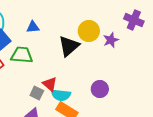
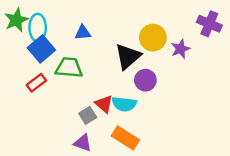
purple circle: (100, 89) -> (145, 80), moved
gray square: (37, 93) -> (88, 115), turned 32
cyan semicircle: (61, 95) -> (124, 104), moved

